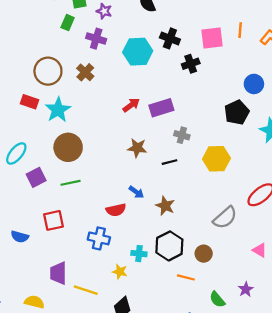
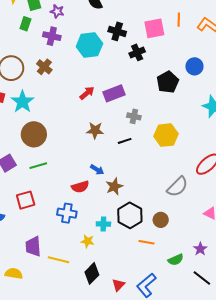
black pentagon: (237, 112) -> (168, 82), moved
brown star: (165, 206) -> (114, 186), moved, turned 30
green semicircle: (217, 299) -> (176, 260), turned -70

